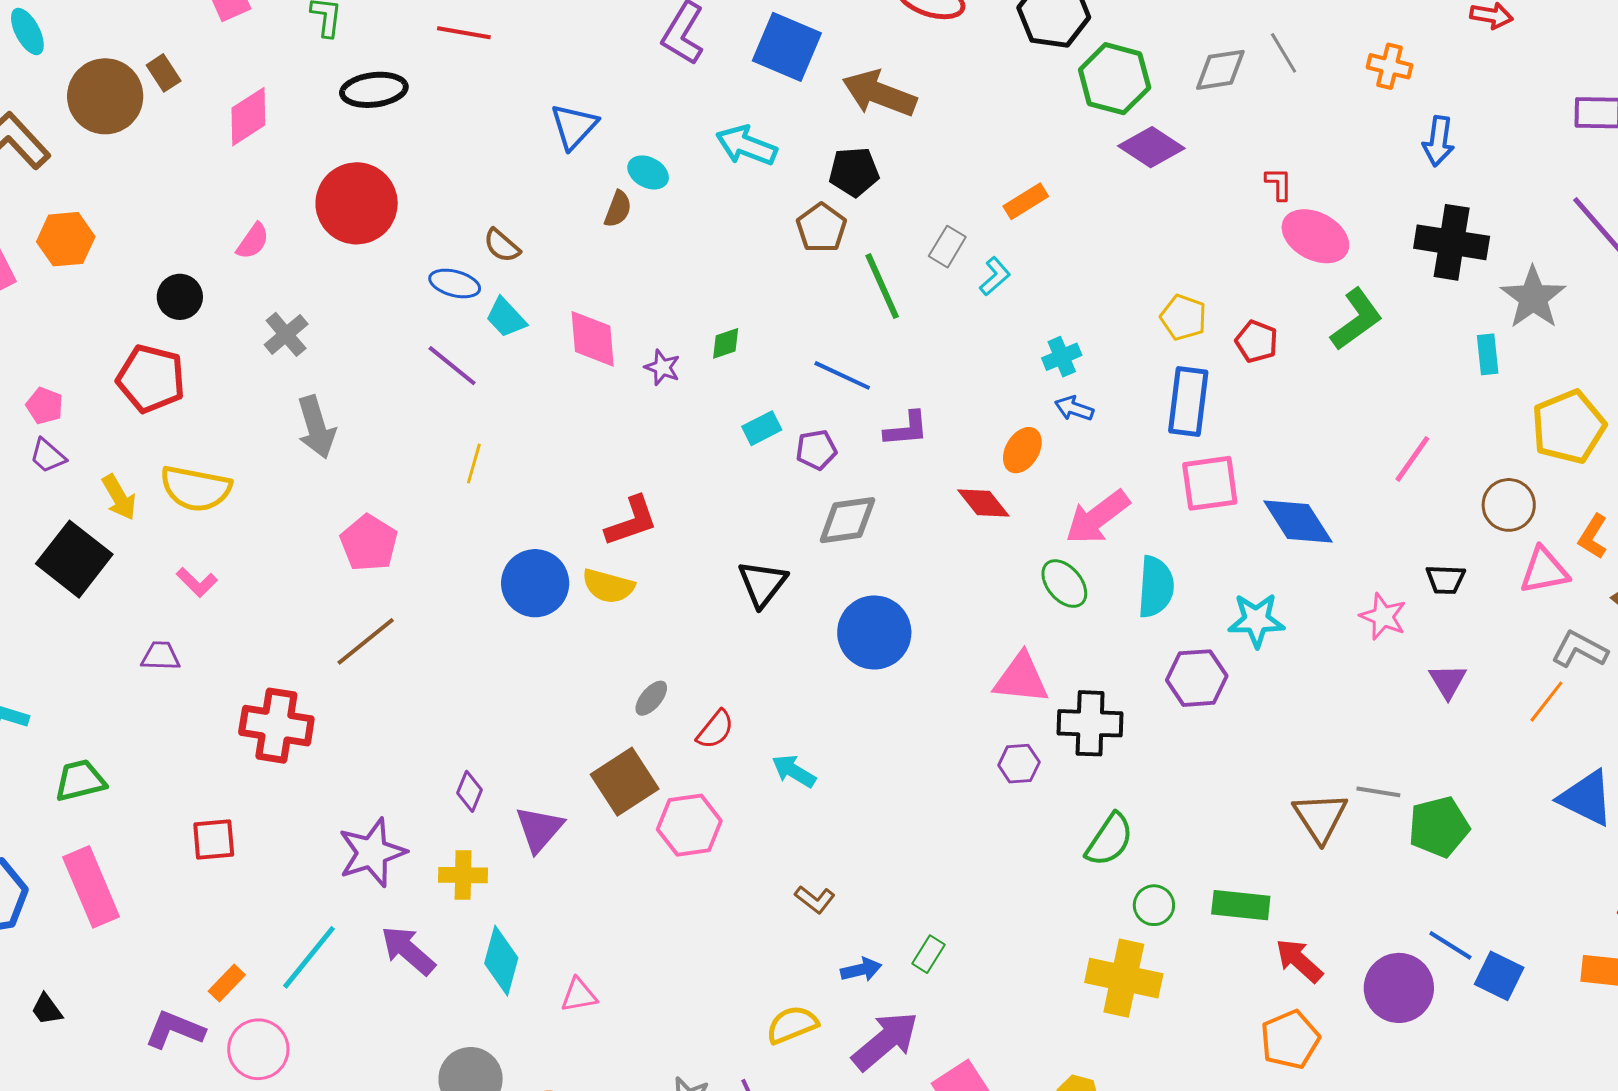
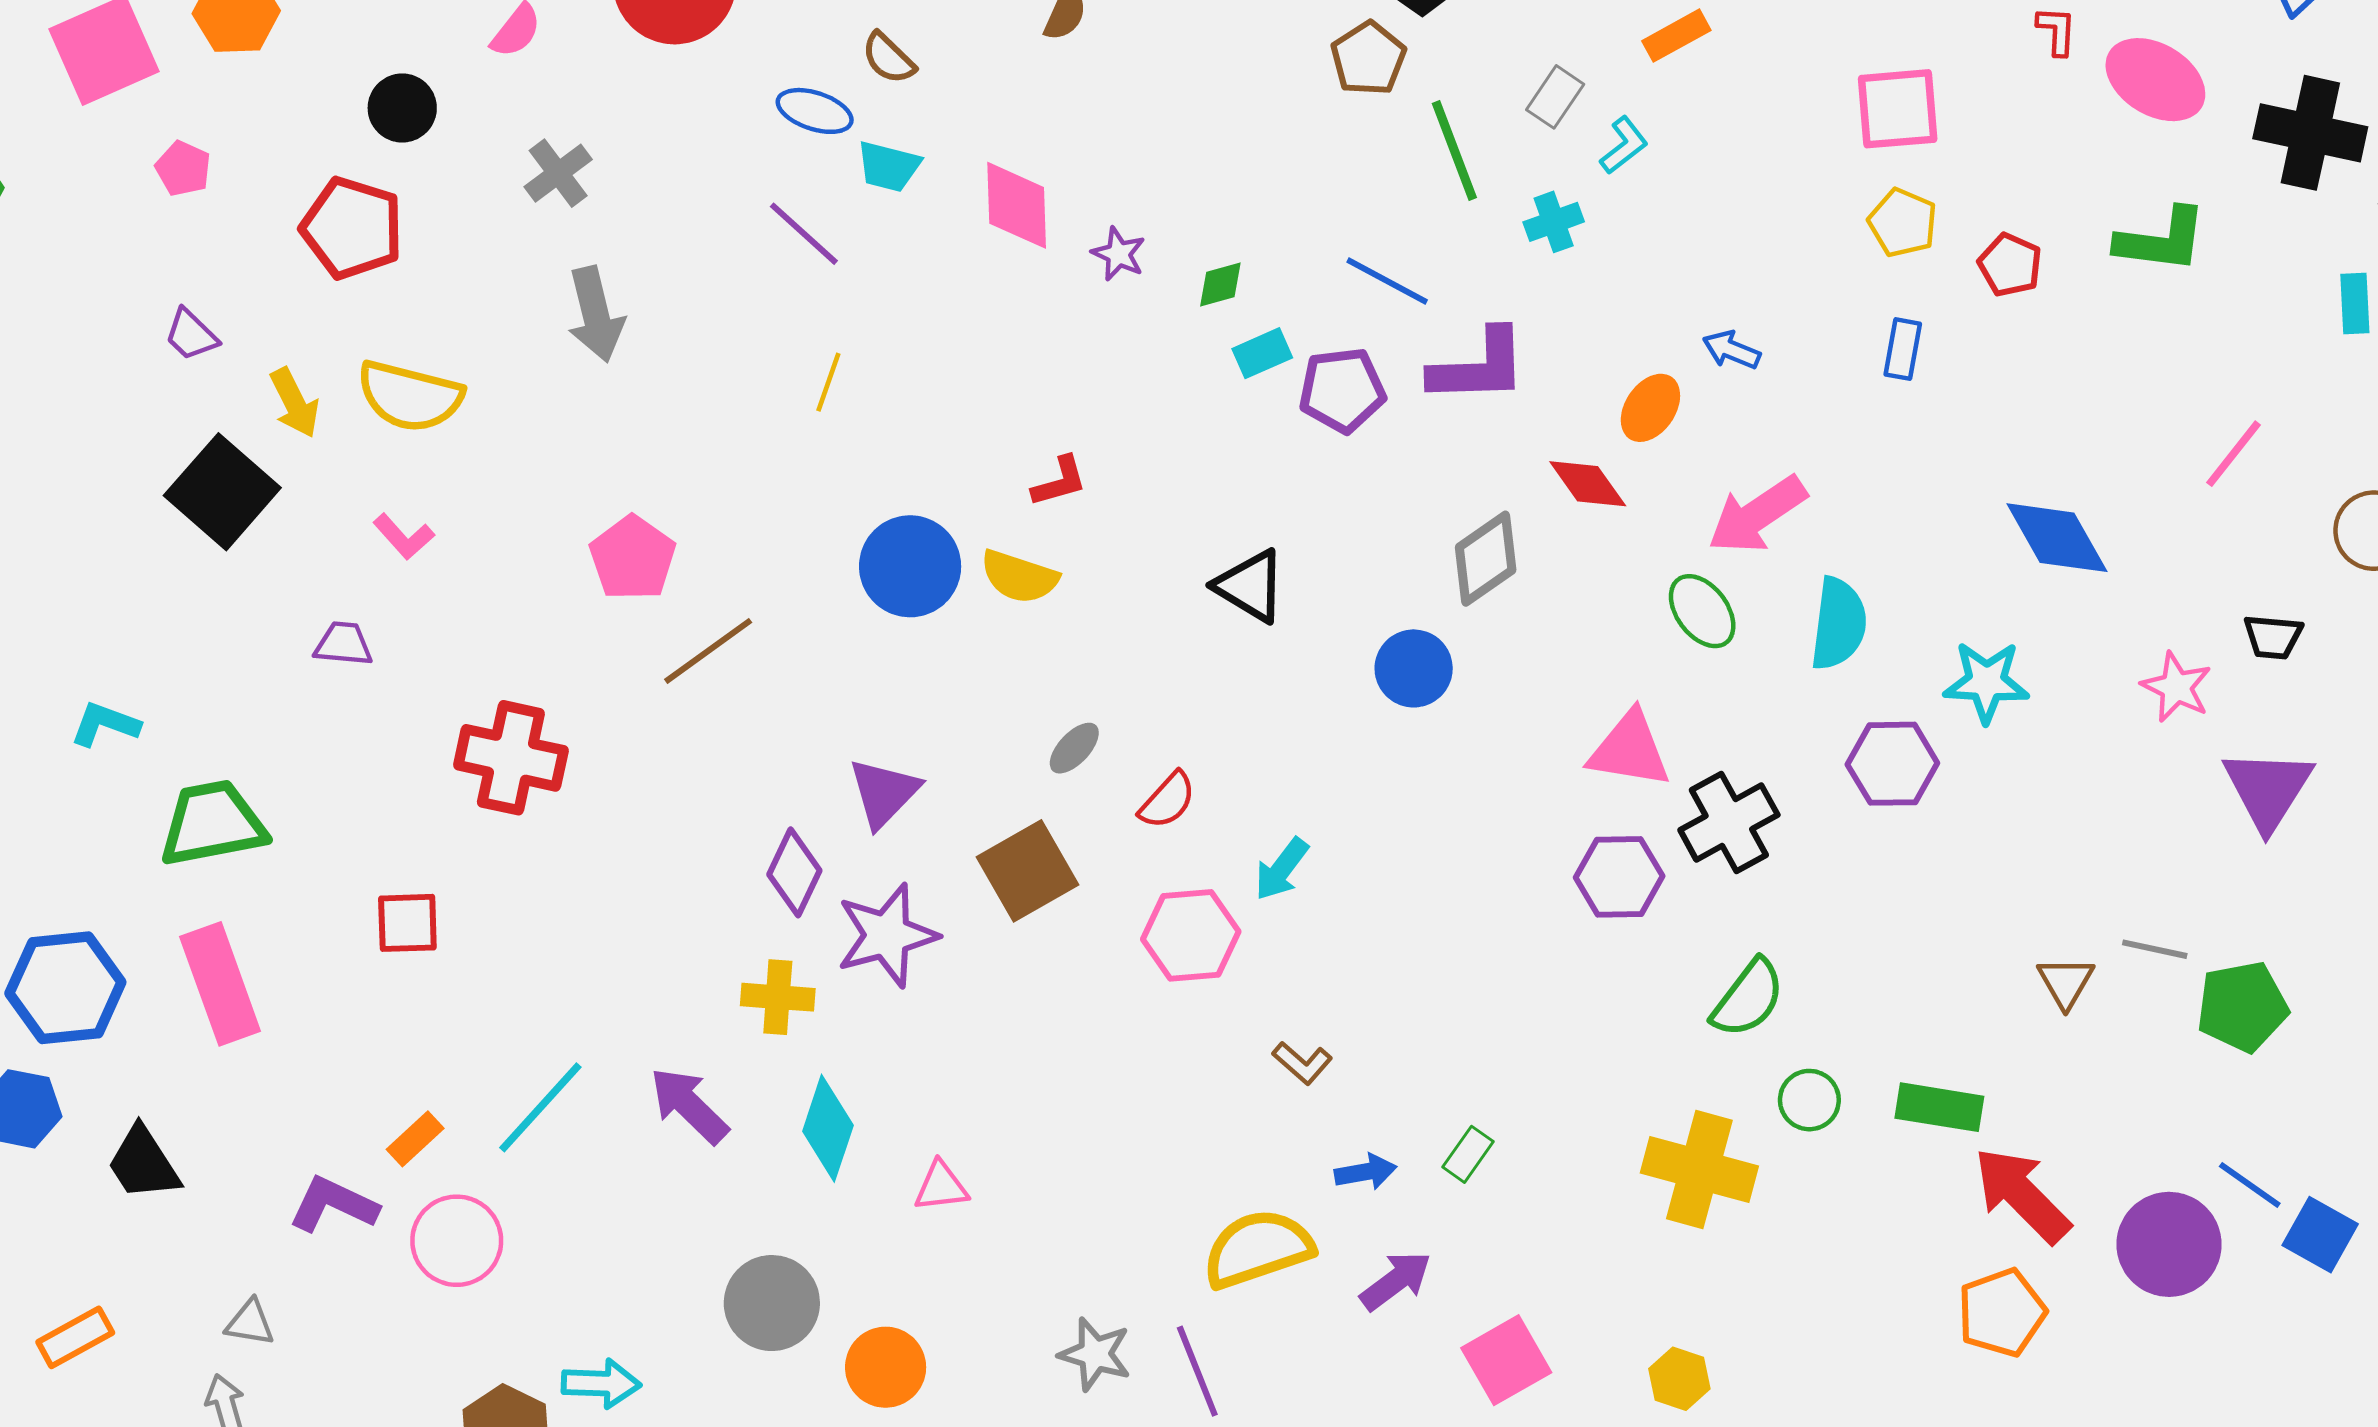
pink ellipse: (1315, 236) -> (2155, 80), moved
cyan trapezoid: (506, 318) -> (889, 166), turned -36
green L-shape: (1356, 319) -> (2161, 240), turned 40
green diamond: (726, 343) -> (1220, 285), moved
cyan cross: (1062, 357) -> (1554, 222), moved
blue rectangle: (1188, 402) -> (1903, 349), size x0.6
pink pentagon: (45, 406) -> (183, 169), moved
purple L-shape: (906, 429) -> (1479, 367), size x1.5
purple pentagon: (816, 450) -> (1342, 390), size x1.4
pink square: (1210, 483) -> (1898, 109), moved
gray diamond: (847, 520) -> (1486, 559), moved, turned -30
red L-shape: (631, 521) -> (1059, 482), size x0.7
pink pentagon: (369, 543) -> (633, 558), moved
black triangle: (762, 584) -> (1250, 586), turned -40
blue circle: (874, 632) -> (1414, 668), size x0.7
brown line: (366, 641) -> (708, 651), moved
purple triangle: (1448, 681) -> (2268, 789), size x1.6
black cross: (1090, 723) -> (1729, 822), turned -34
purple hexagon: (1019, 764) -> (1619, 877), size x1.4
cyan arrow: (794, 771) -> (1282, 869), turned -87
green trapezoid: (80, 780) -> (213, 823), size x1.4
purple diamond: (469, 791) -> (794, 872), size x1.4
brown triangle: (1320, 817) -> (2066, 982), size x0.7
pink hexagon: (689, 825) -> (1191, 935), moved
purple triangle: (539, 829) -> (884, 793), moved
purple star: (372, 853) -> (887, 935), moved
red arrow: (1299, 961) -> (2022, 1195), size x1.4
yellow cross: (1124, 978) -> (1699, 1169), moved
black trapezoid: (47, 1009) -> (143, 1163), size x1.6
yellow semicircle: (792, 1025) -> (1258, 1249), size x1.4
purple arrow: (885, 1041) -> (1396, 1281), size x0.7

